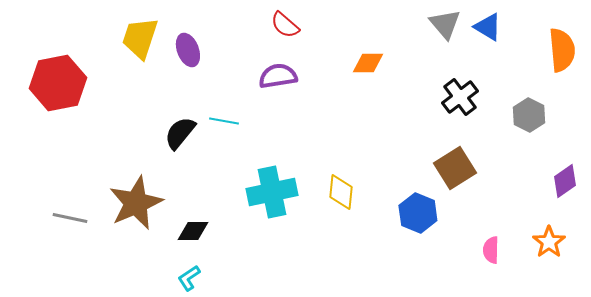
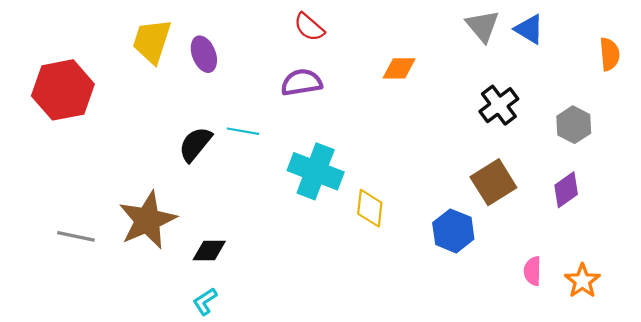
orange semicircle: (562, 50) -> (609, 54), size x0.7
purple diamond: (565, 181) -> (566, 190), moved
cyan cross: (272, 192) -> (316, 171), moved, turned 33
orange star: (549, 242) -> (582, 281), moved

